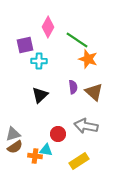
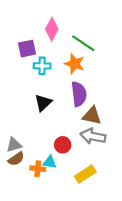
orange star: (88, 59) -> (75, 64), moved
purple semicircle: (73, 87) -> (79, 94), size x1.6
brown triangle: (94, 92) -> (92, 116), moved, turned -30

